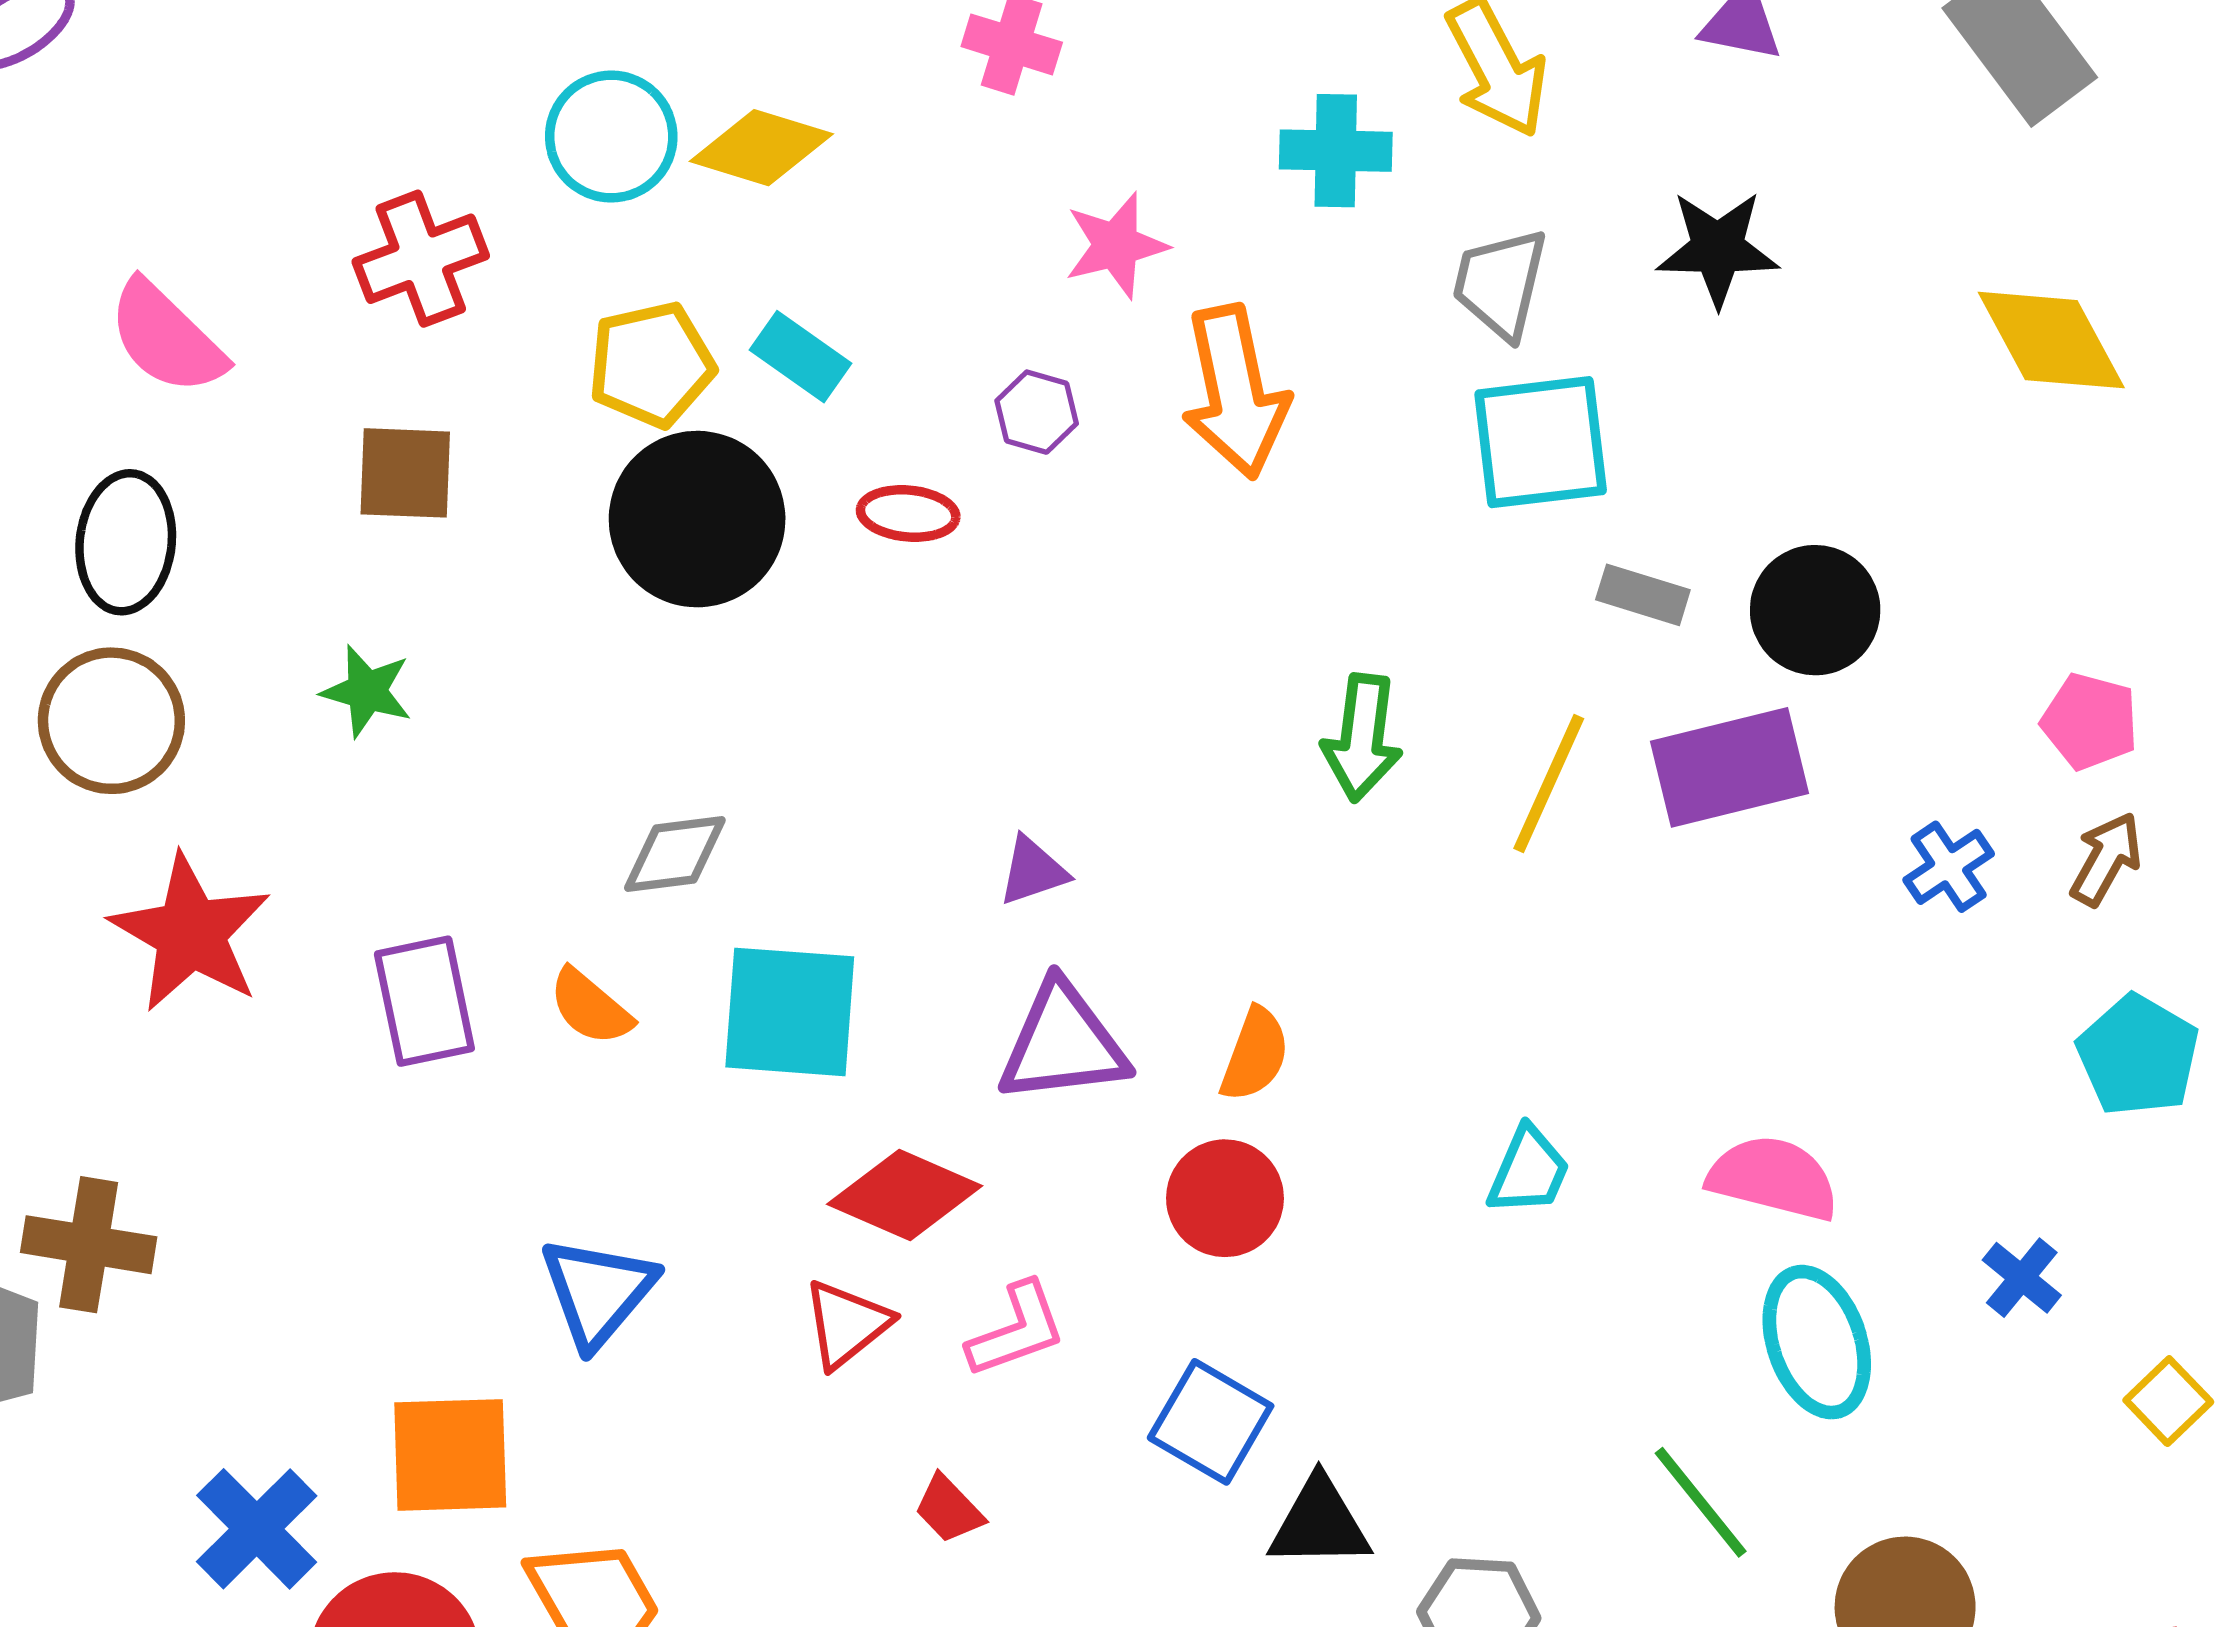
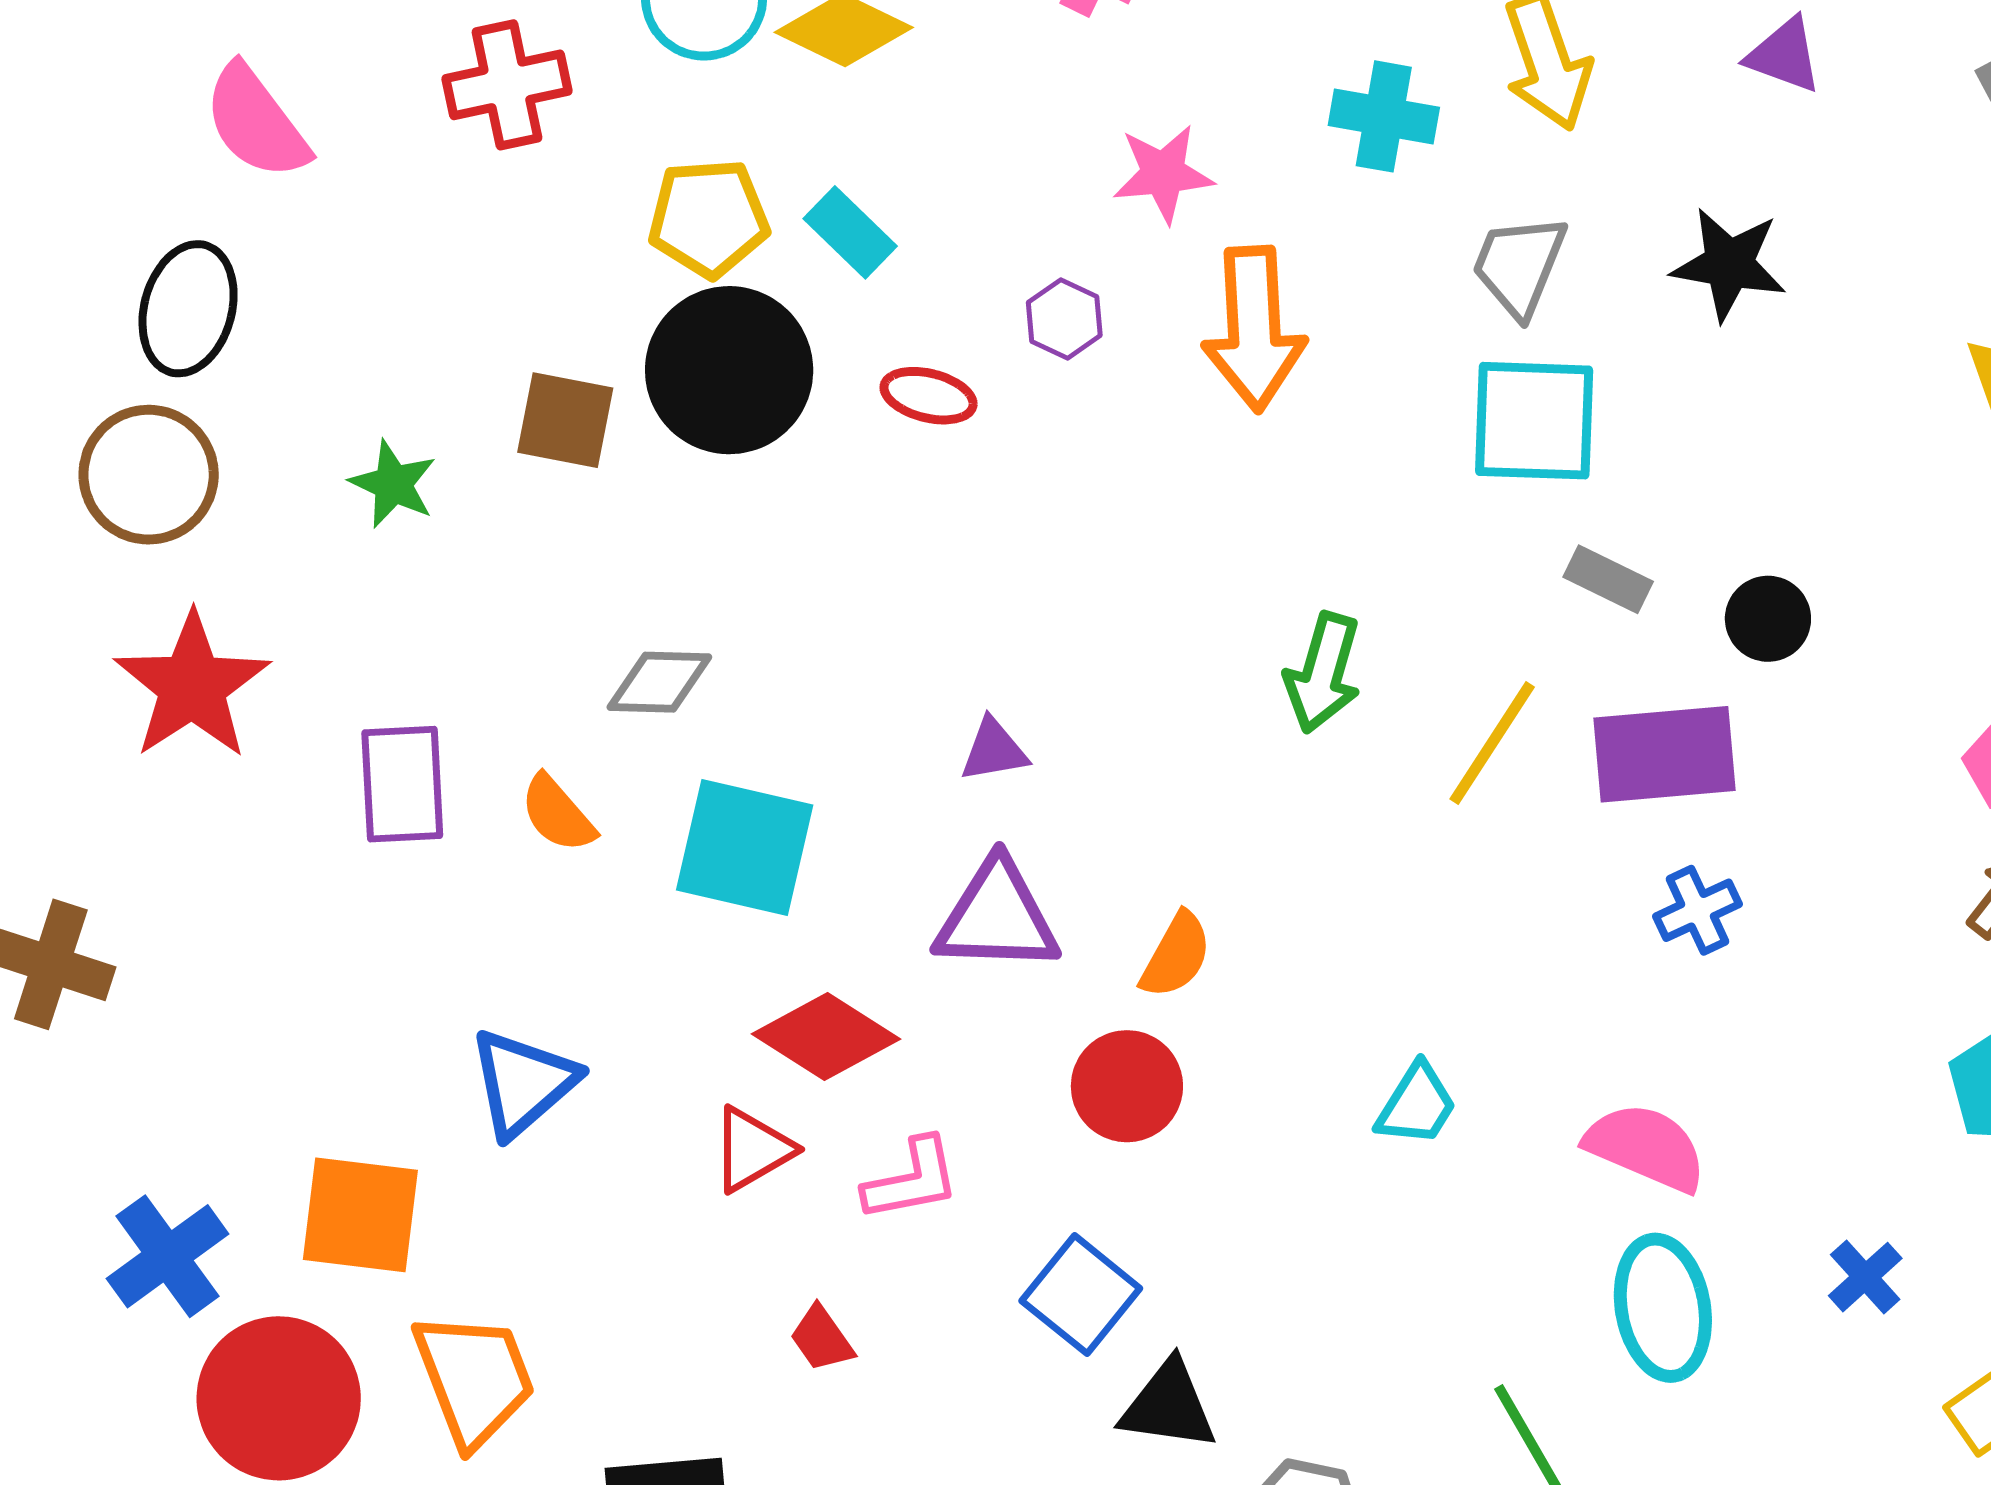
brown square: (405, 473) -> (565, 420), moved
black circle: (1815, 610) -> (1768, 619), size x0.7
blue cross: (1949, 867) -> (1697, 910), moved

